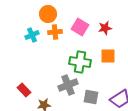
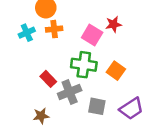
pink square: (80, 27) -> (92, 35), moved
orange square: (108, 56) -> (116, 71), moved, turned 35
red rectangle: (24, 90) -> (48, 79), moved

